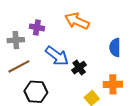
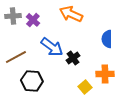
purple cross: (37, 27) -> (33, 20), turned 32
gray cross: (16, 40) -> (13, 16), moved

